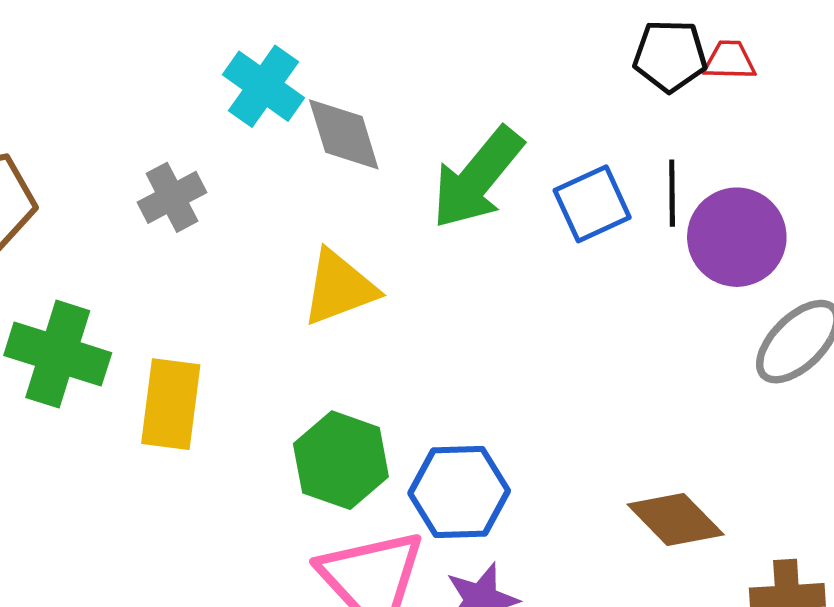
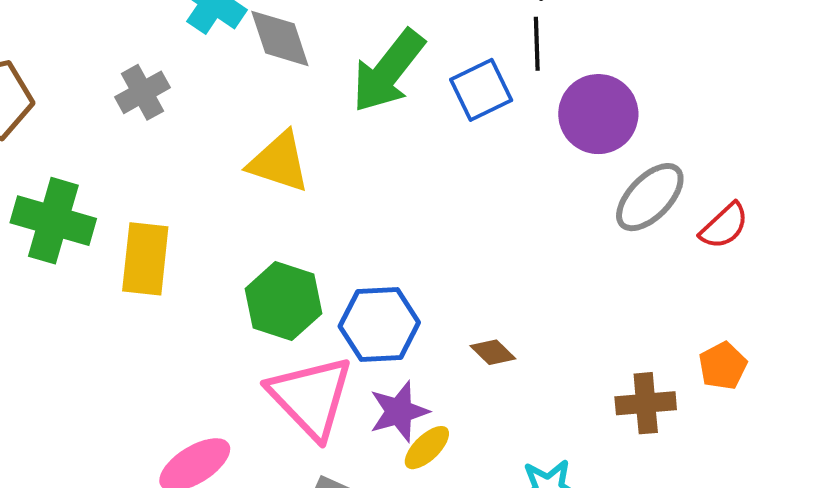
black line: (672, 193) -> (537, 44), moved
yellow triangle: (339, 288) -> (279, 162), turned 40
brown diamond: (676, 519) -> (493, 352), moved, size x0.6

